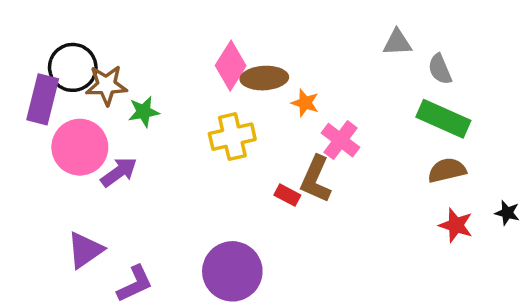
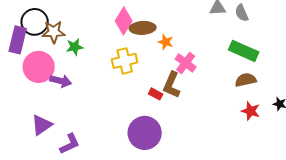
gray semicircle: (440, 69) -> (242, 13), moved
purple arrow: (119, 172) -> (61, 81), turned 50
purple circle: (232, 271) -> (145, 133), moved

